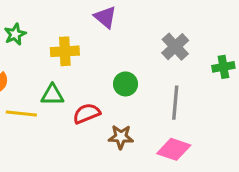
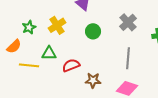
green star: (15, 34) -> (29, 27), moved
yellow cross: (65, 51) -> (57, 25), turned -30
green circle: (125, 84) -> (93, 31), moved

